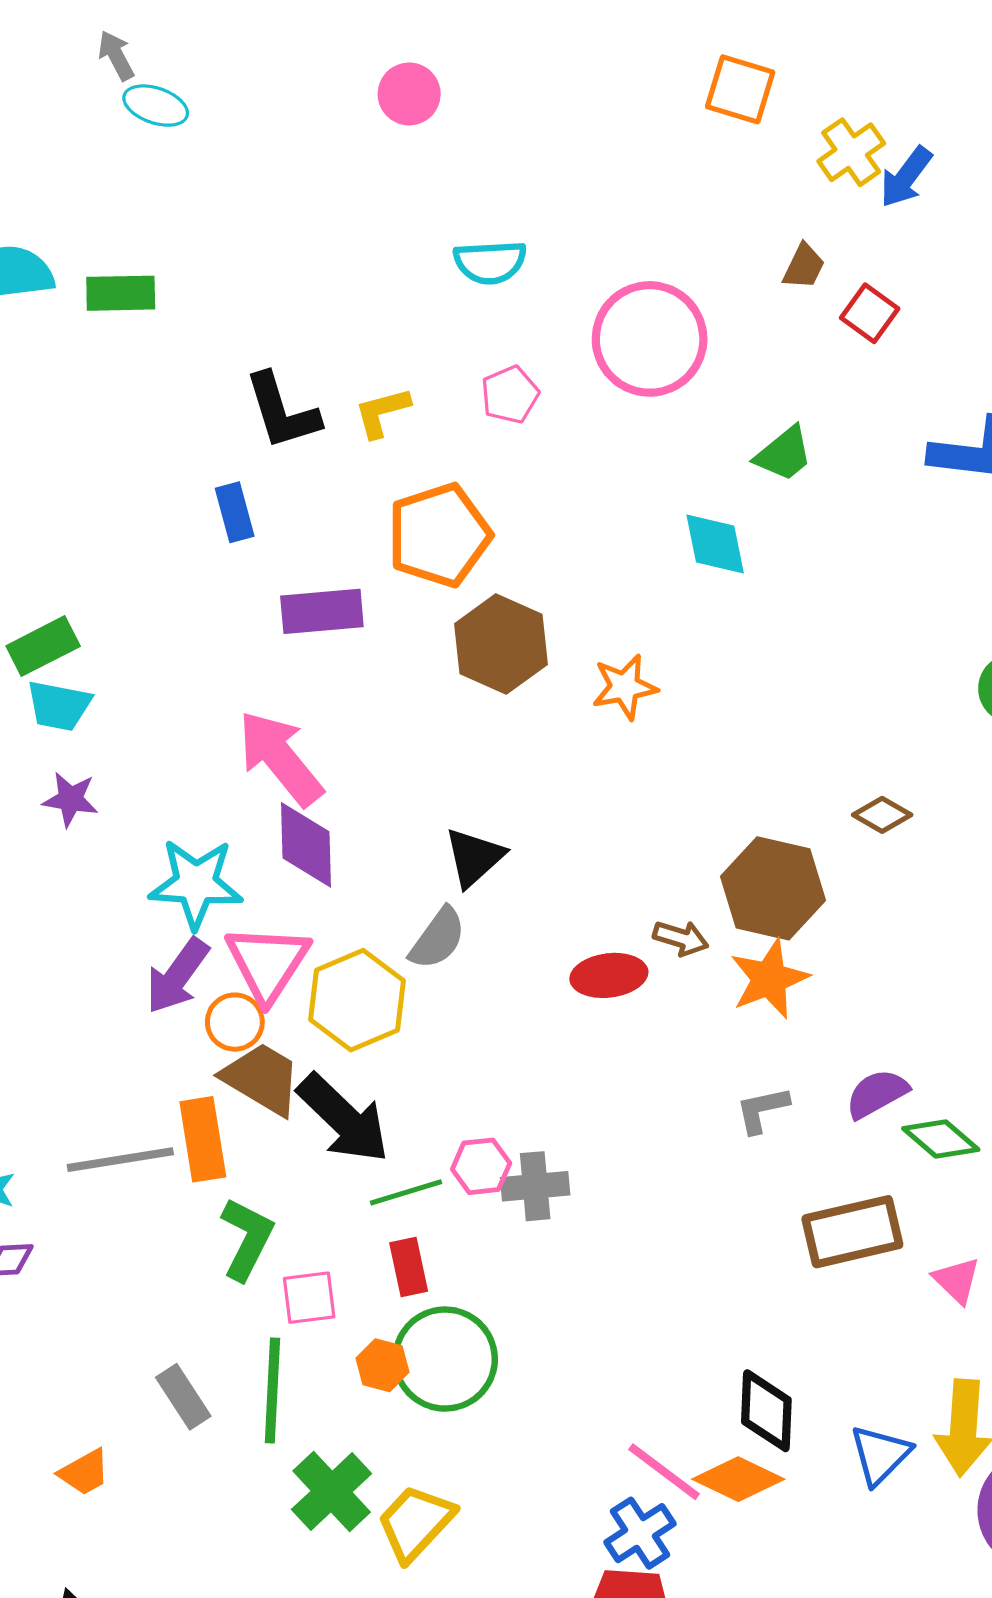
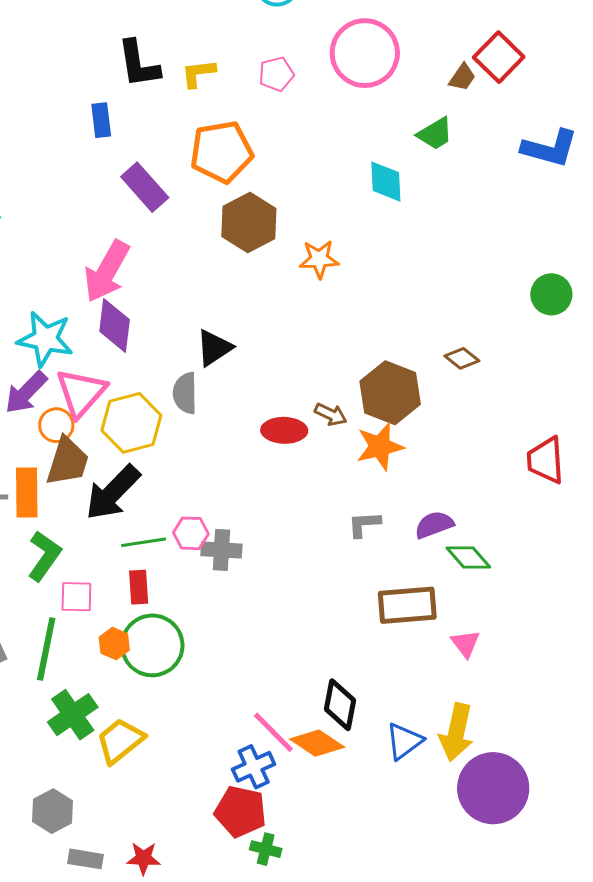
brown trapezoid: (804, 266) -> (462, 77), moved
red square: (870, 313) -> (499, 57), size x1.4
purple rectangle: (322, 611) -> (145, 187), turned 45
pink arrow: (280, 758) -> (107, 271), turned -120
gray semicircle: (438, 938) -> (185, 393), turned 135
brown trapezoid: (262, 1079) -> (67, 461), turned 68
black arrow: (343, 1118) -> (113, 492), turned 82

